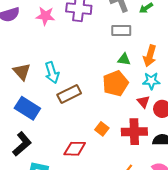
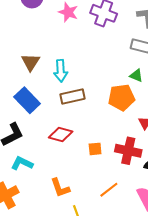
orange square: (102, 129) -> (95, 149), moved, turned 32
red diamond: (75, 149) -> (61, 134), moved

